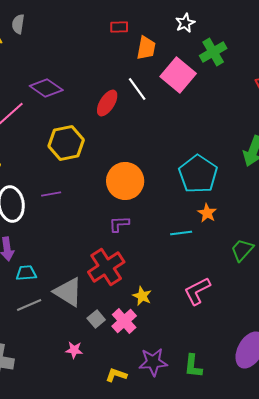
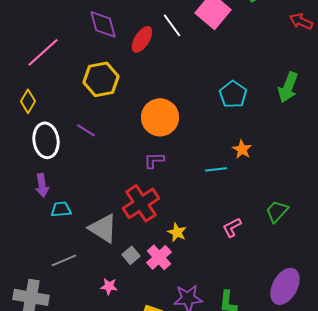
purple diamond: (46, 88) -> (103, 24), moved, turned 40
cyan pentagon: (198, 174) -> (233, 94), moved, size x0.7
purple line: (51, 194) -> (86, 130), turned 42
green trapezoid: (242, 250) -> (277, 211), moved
pink L-shape: (197, 291) -> (232, 227), size x0.7
gray line: (29, 305) -> (64, 260), moved

